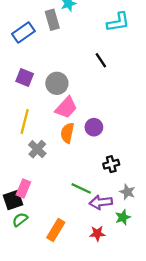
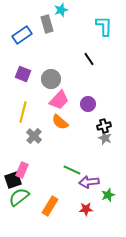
cyan L-shape: (118, 22) -> (104, 26), turned -80
purple circle: (94, 127) -> (88, 104), moved
orange semicircle: (67, 133) -> (60, 122), turned -60
black cross: (111, 164) -> (104, 126), moved
gray star: (127, 192) -> (105, 138), moved
green semicircle: (20, 220) -> (19, 197), size x1.5

